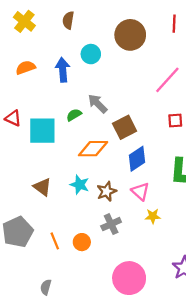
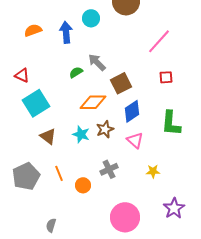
cyan square: (42, 131) -> (36, 103), moved, turned -32
brown star: (107, 191) -> (105, 129), moved
yellow star: (153, 216) -> (153, 171), moved
orange line: (55, 241) -> (59, 173), moved

